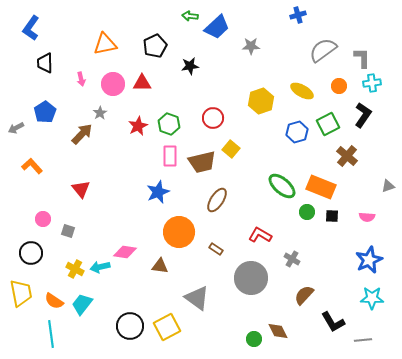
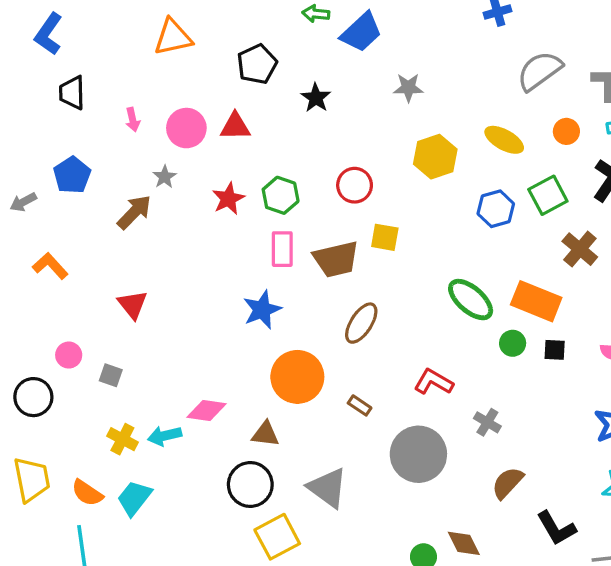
orange triangle: (105, 44) -> (173, 37), moved
gray star: (251, 46) -> (408, 88), moved
black star: (190, 66) -> (316, 98), turned -30
yellow square: (231, 149) -> (385, 237), turned -30
black circle: (31, 253) -> (33, 397), moved
black circle: (130, 326) -> (250, 485), moved

